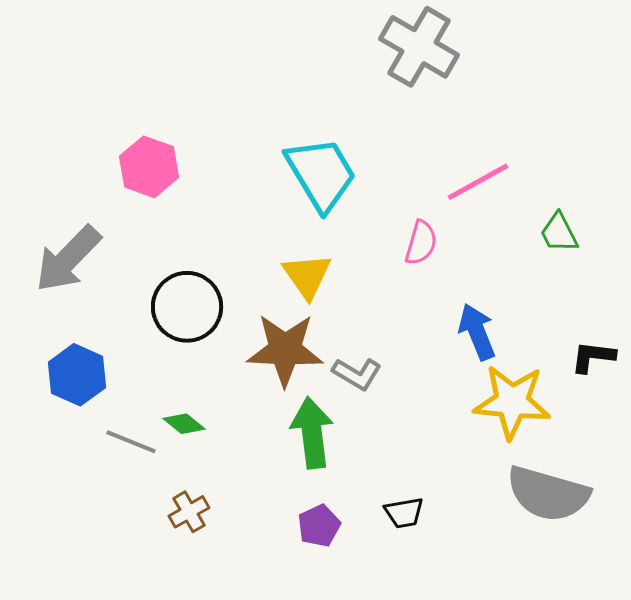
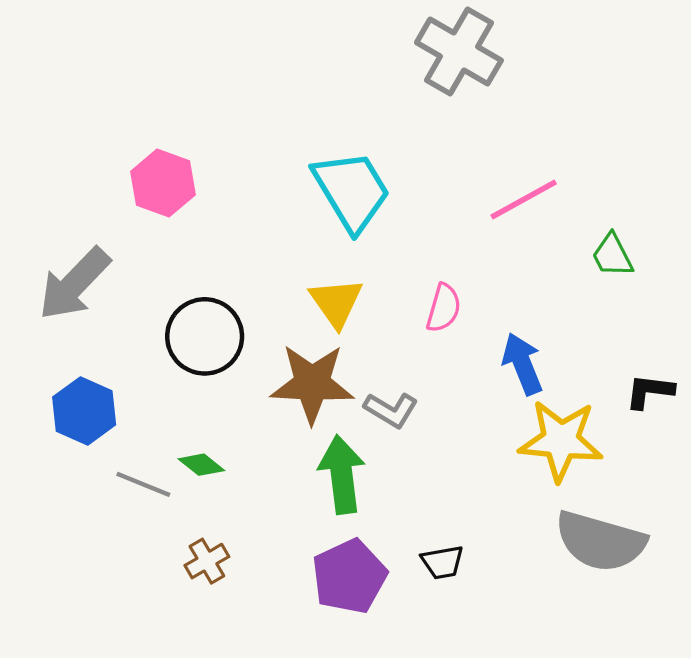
pink semicircle: (421, 243) -> (444, 308), moved
purple pentagon: (319, 526) -> (349, 576), size x1.6

